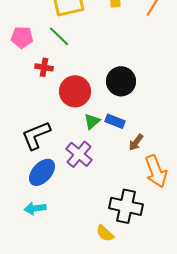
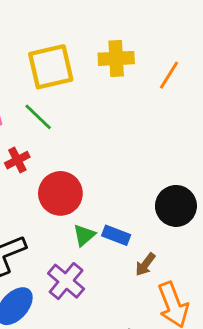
red cross: (44, 67) -> (17, 160), turned -36
black circle: (121, 81) -> (176, 206), moved

